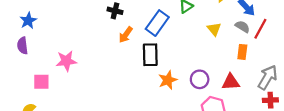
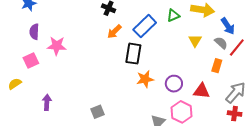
purple semicircle: (23, 46) -> (34, 32), moved
pink square: (41, 82) -> (31, 61), turned -35

